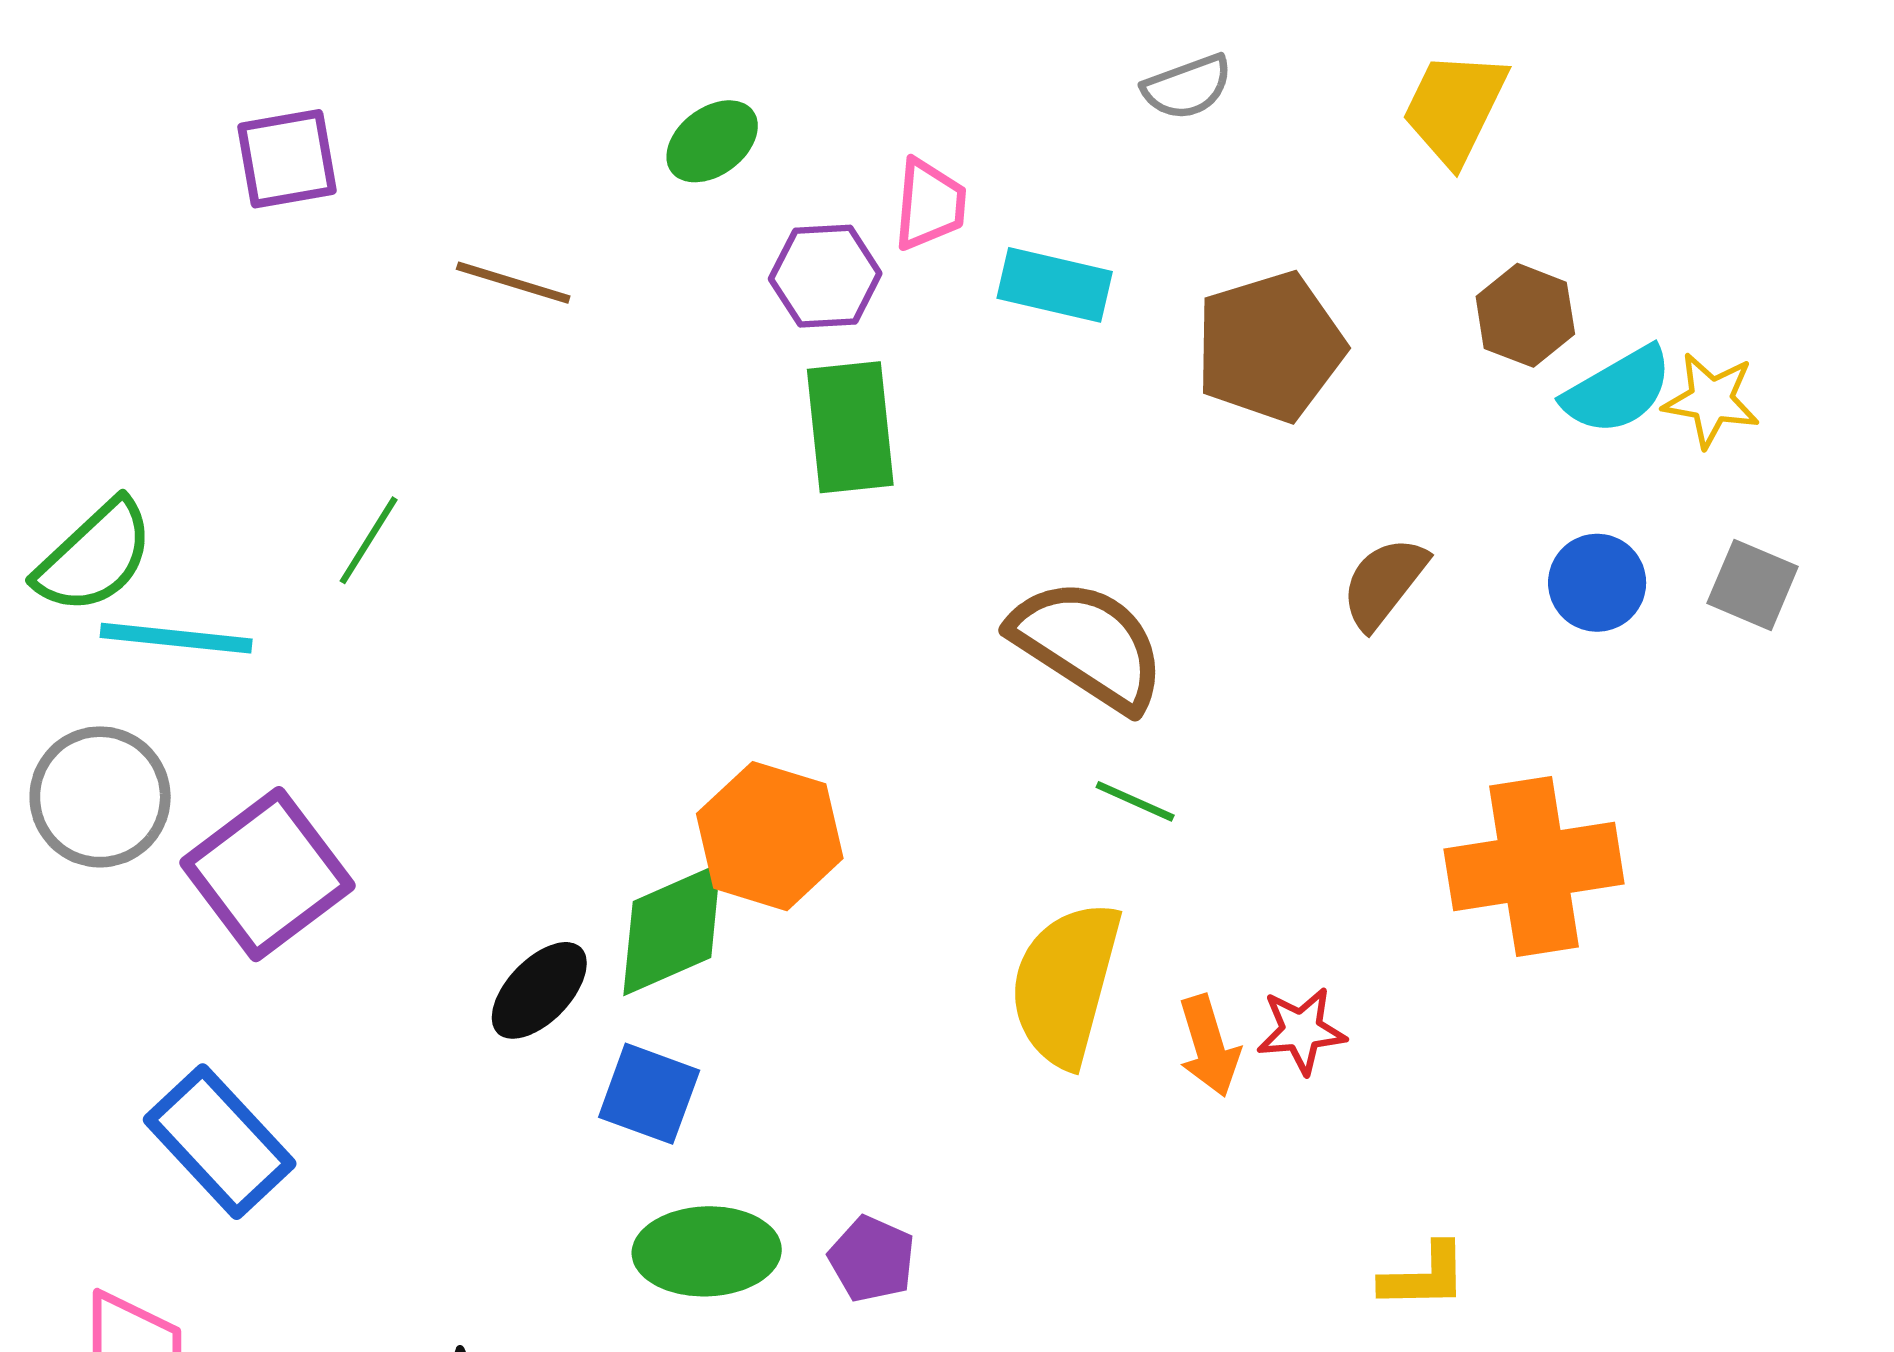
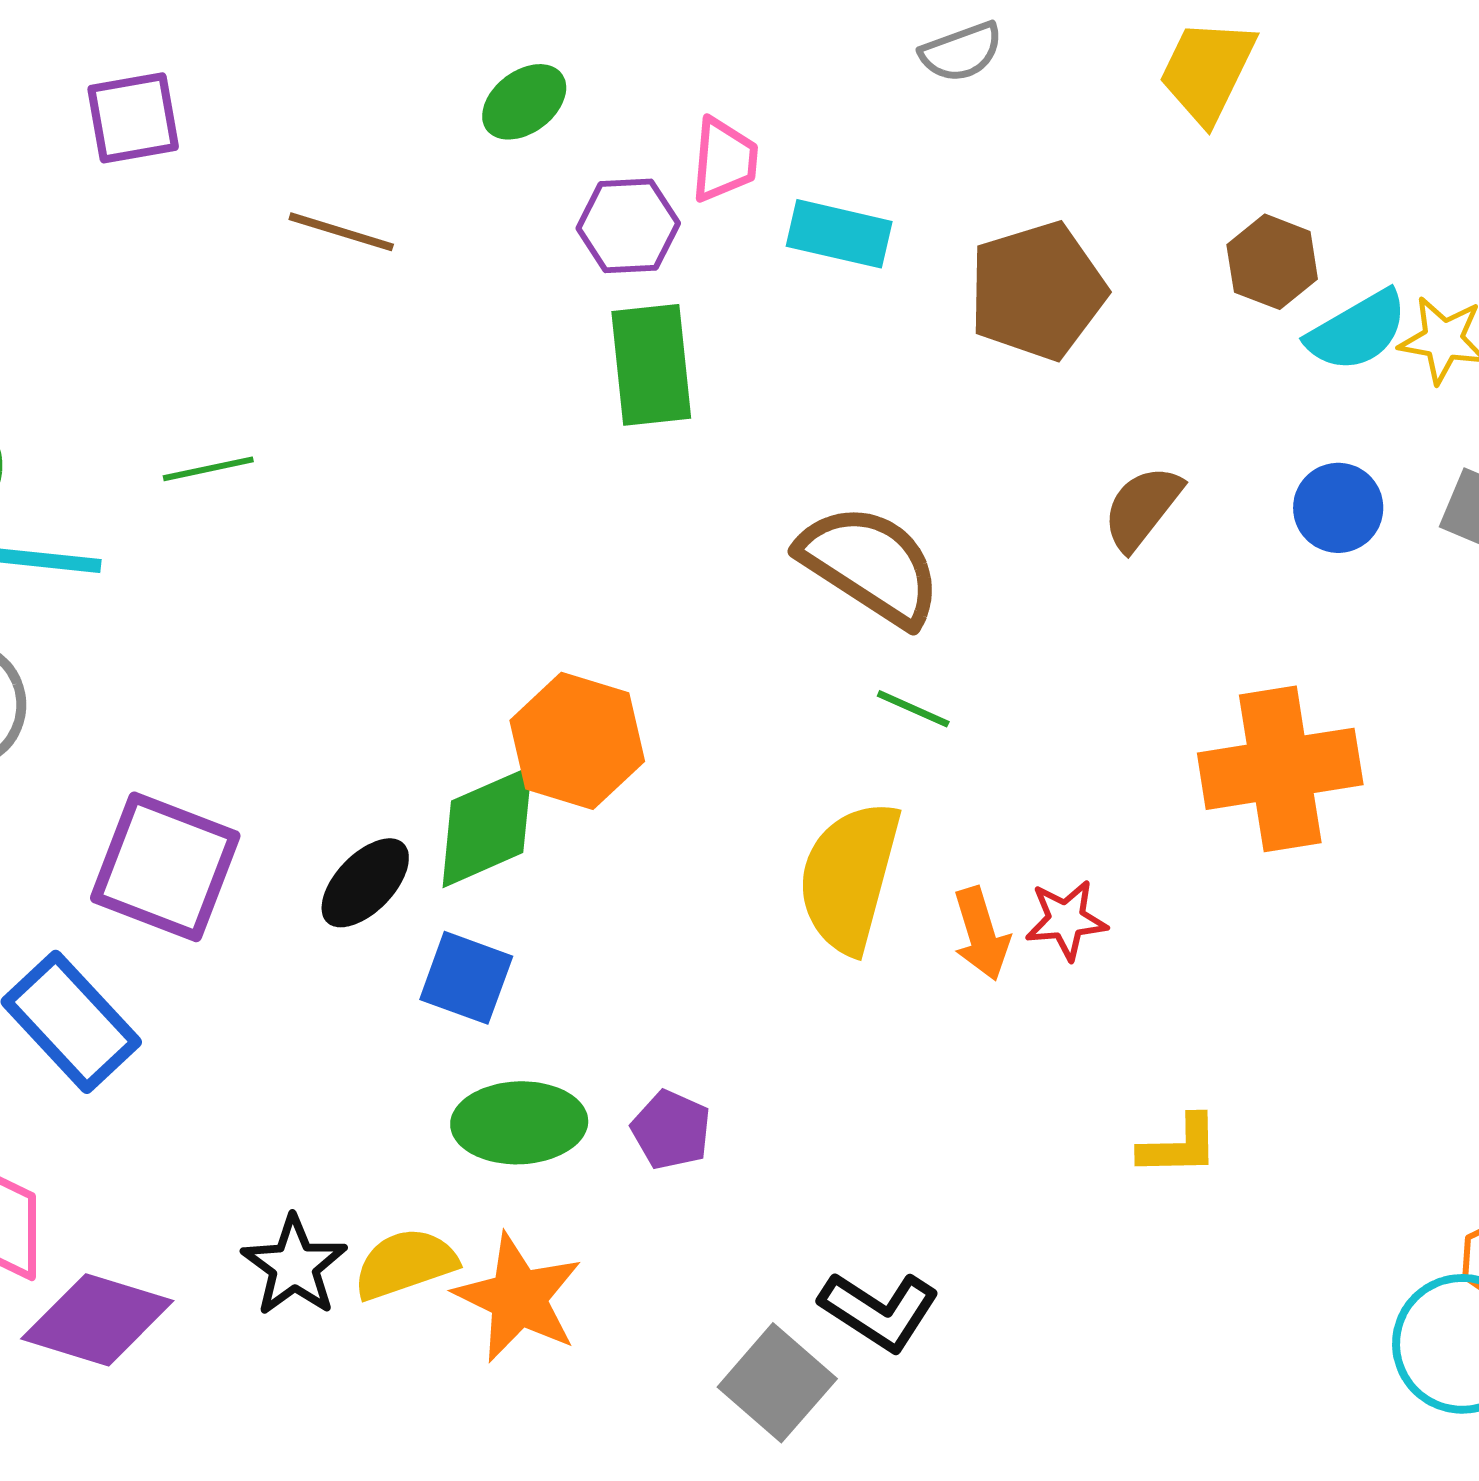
green line: (369, 540) -> (208, 469), turned 46
purple square: (267, 874) -> (165, 867), moved, turned -32

